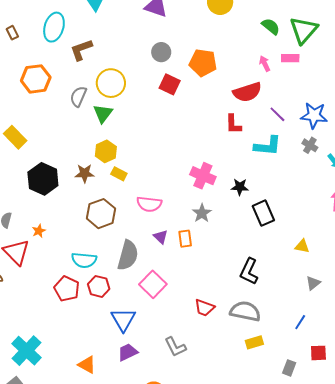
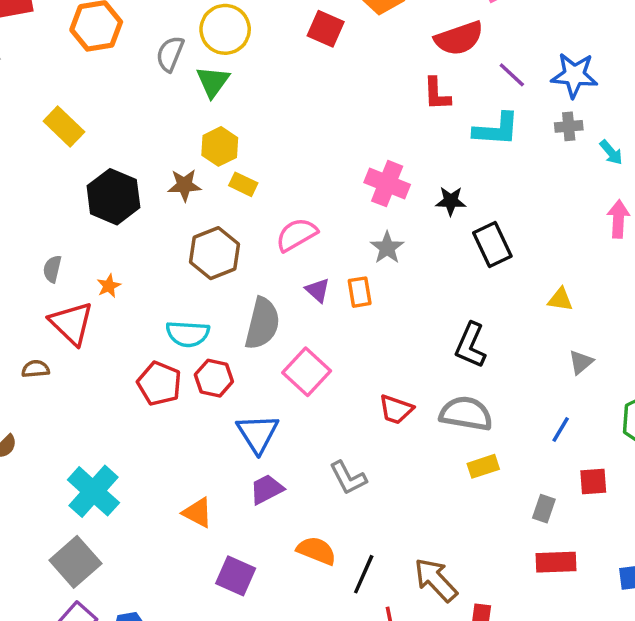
gray cross: (310, 145) -> (569, 126), turned -35
pink semicircle: (149, 204) -> (297, 235), turned 145

